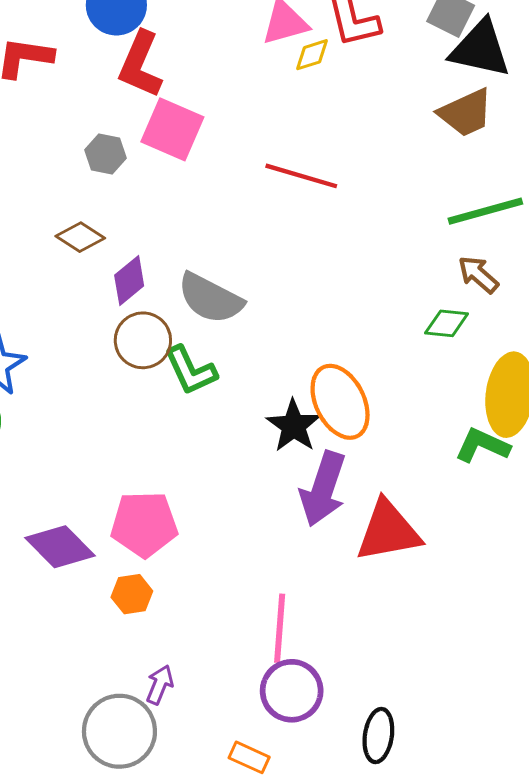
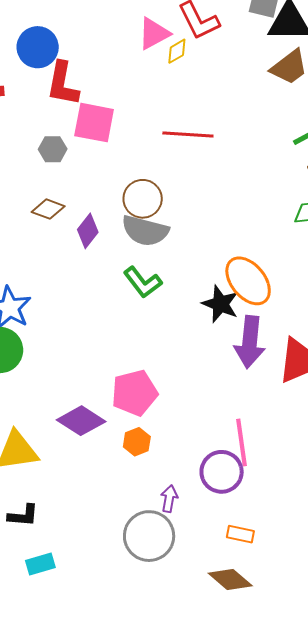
brown circle: (143, 340) -> (143, 199), moved
purple circle: (292, 691) -> (222, 472), moved

